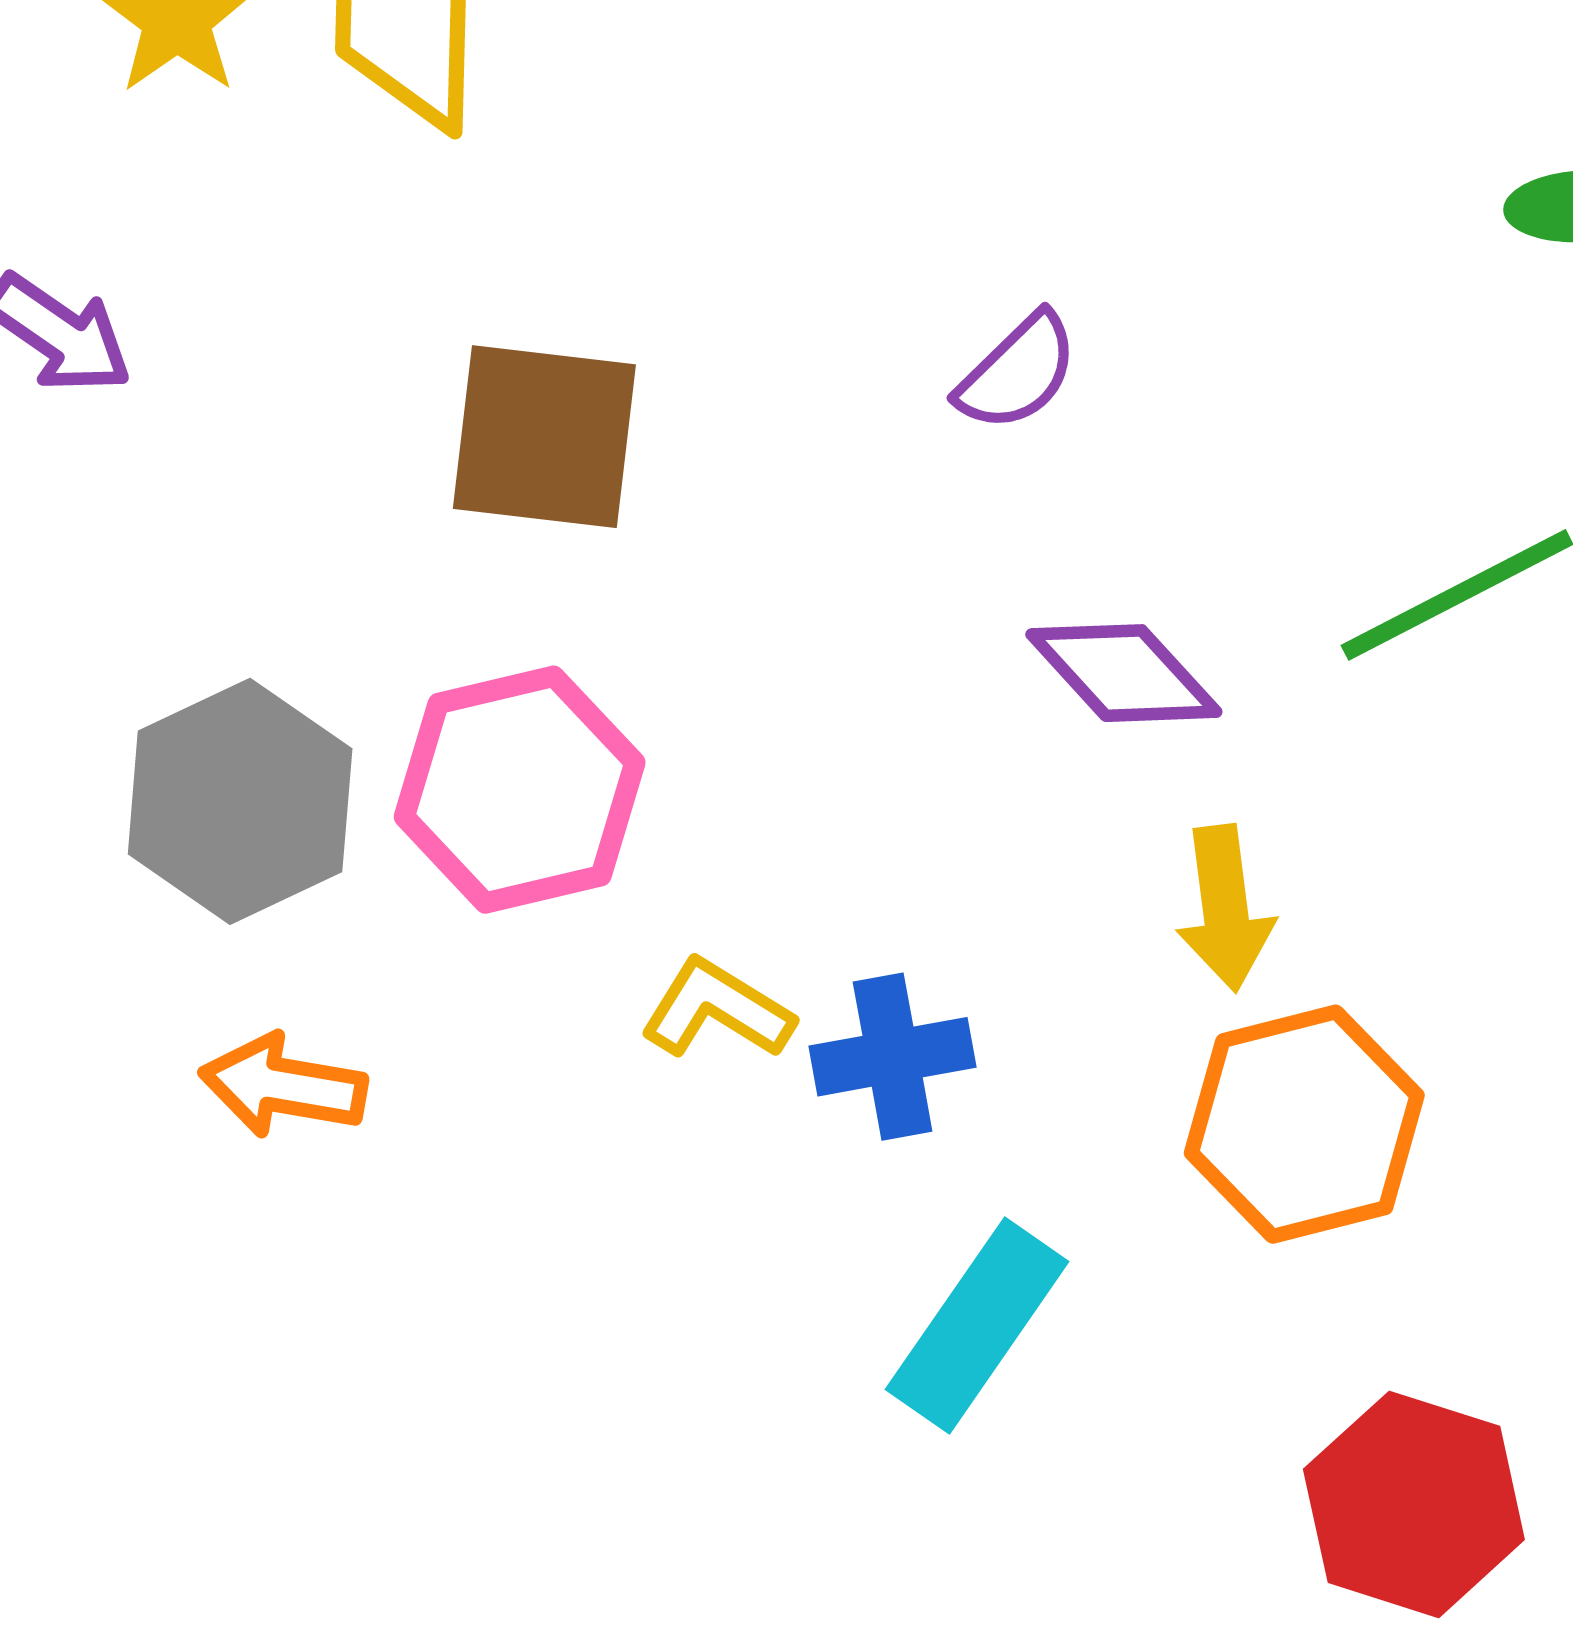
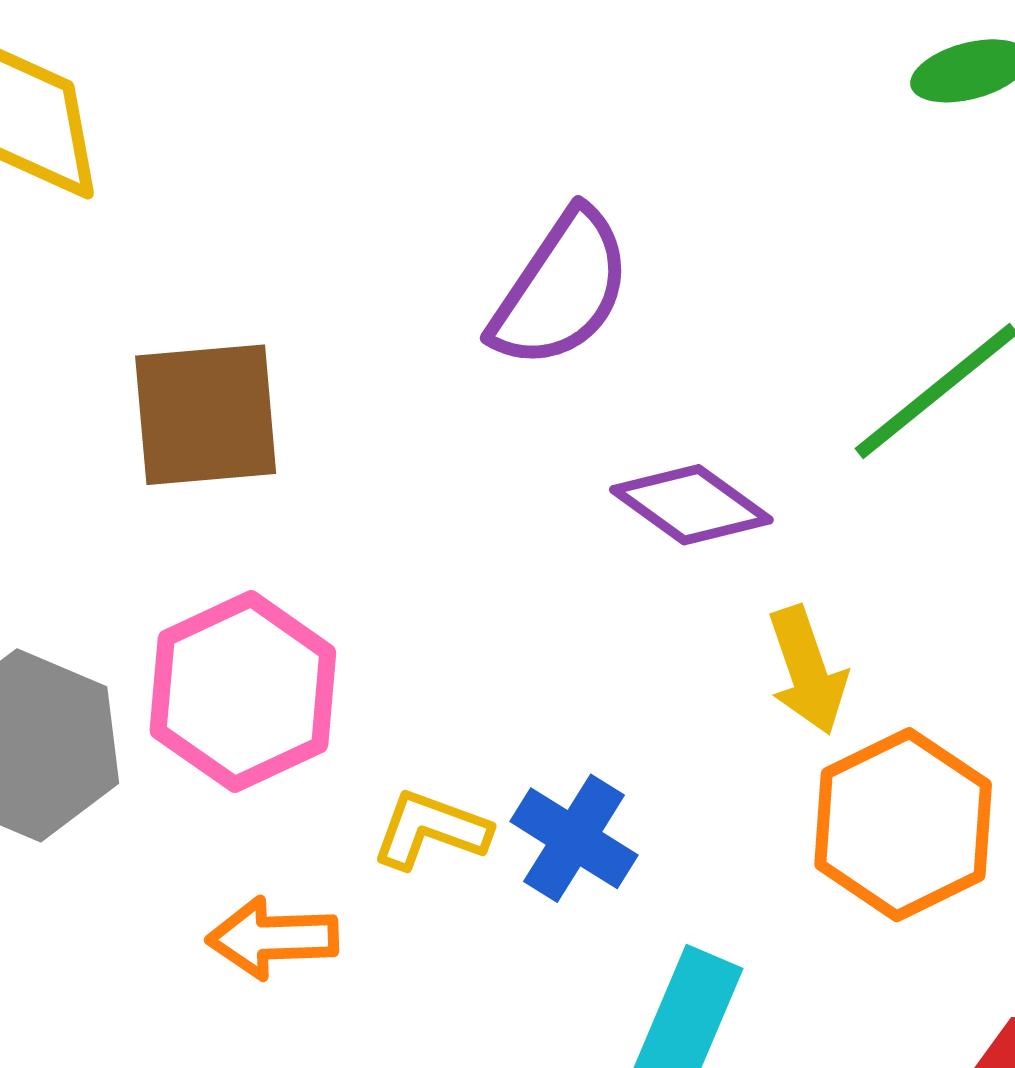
purple semicircle: (1018, 372) -> (561, 289), size x1.6
blue cross: (893, 1057) -> (574, 838), turned -36
orange arrow: (283, 1086) -> (273, 938), moved

